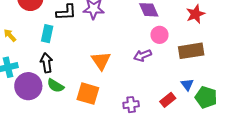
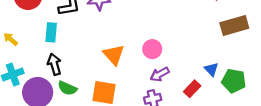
pink circle: (159, 35) -> (152, 49), moved
brown rectangle: (191, 51) -> (234, 26), moved
purple arrow: (143, 55) -> (160, 74), moved

